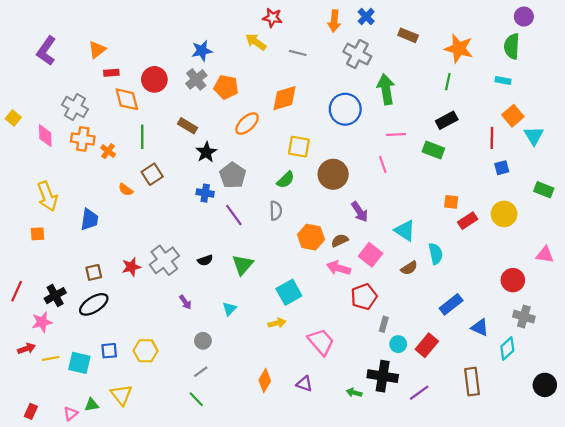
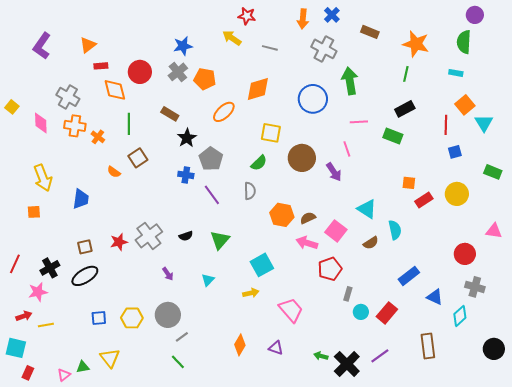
purple arrow: (360, 212) -> (334, 172), moved
gray circle: (203, 341) -> (168, 315), moved, size x1.6
cyan square: (79, 363) -> (16, 348), moved
black cross: (383, 376) -> (347, 364), moved, turned 36

